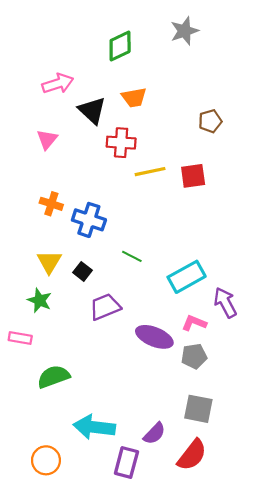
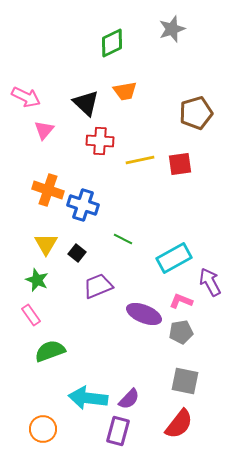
pink arrow: (58, 84) -> (26, 97), moved, turned 44
brown pentagon: (210, 121) -> (196, 113), size x1.5
red cross: (121, 143) -> (100, 141), moved
orange cross: (51, 204) -> (48, 190), size x1.4
pink rectangle: (20, 338) -> (31, 315), moved, turned 45
purple semicircle: (154, 433) -> (129, 399), moved

